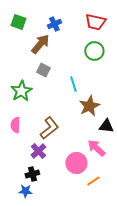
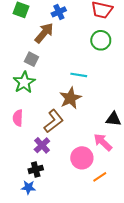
gray square: (43, 70) -> (31, 59), moved
cyan line: (73, 84) -> (79, 75), turned -63
brown star: (89, 106) -> (70, 98), moved

